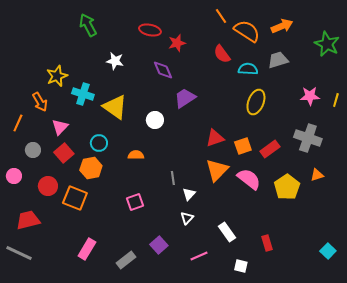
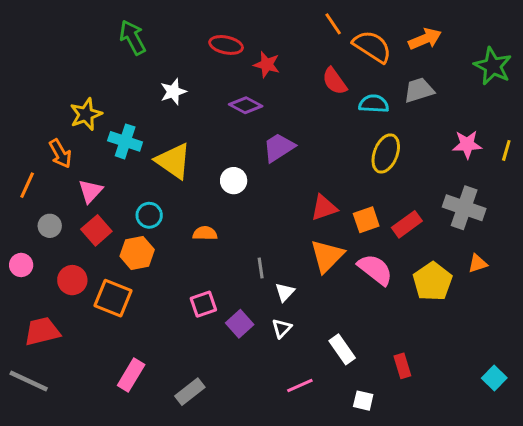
red star: (177, 43) -> (267, 65), turned 30
white star: (115, 61) -> (173, 92), turned -30
purple diamond: (163, 70) -> (246, 105), turned -40
purple square: (159, 245) -> (240, 324), moved

